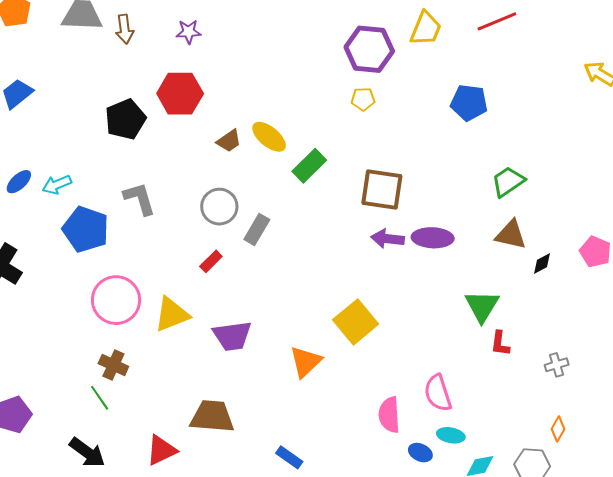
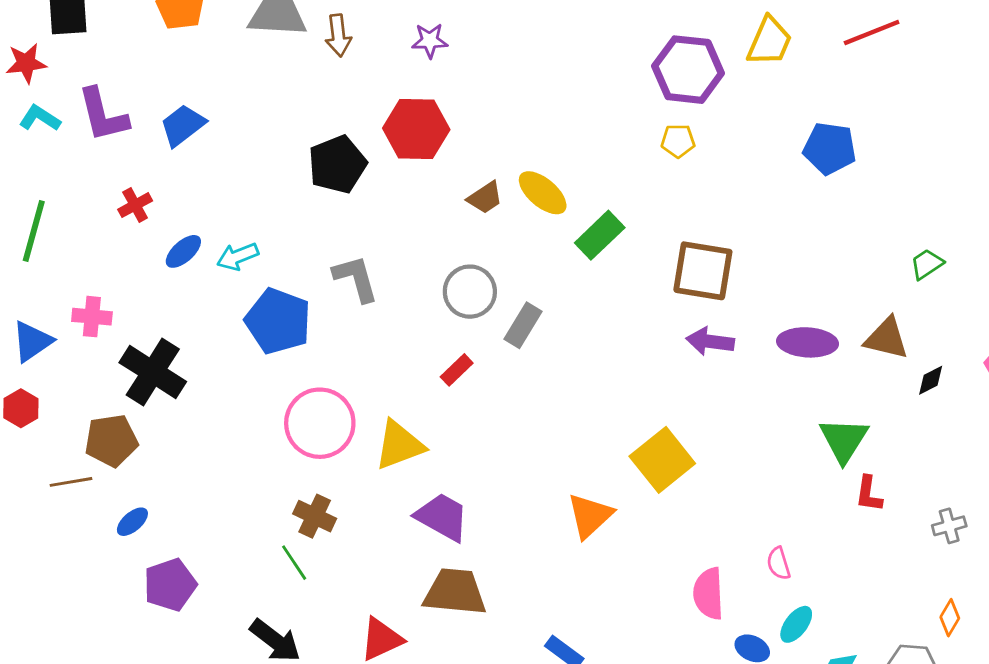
green trapezoid: (508, 182) -> (927, 264), moved, size x0.7
purple ellipse: (433, 238) -> (808, 342), moved
purple trapezoid: (232, 336) -> (442, 517), moved, turned -144
pink semicircle: (438, 393) -> (779, 563), size x0.6
cyan ellipse: (451, 435) -> (796, 624), turned -64

